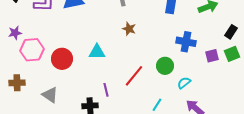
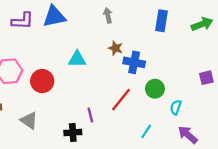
blue cross: (186, 42) -> (134, 62), moved
cyan triangle: (97, 52) -> (77, 59), moved
cyan semicircle: (184, 83) -> (176, 107), turned -32

